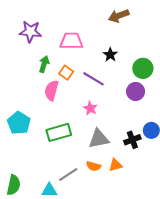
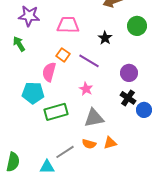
green arrow: (44, 64) -> (19, 44), moved, turned -49
green circle: (143, 68) -> (137, 26), moved
cyan pentagon: (19, 123) -> (33, 93), moved, turned -30
black cross: (132, 140) -> (128, 98), moved, turned -35

